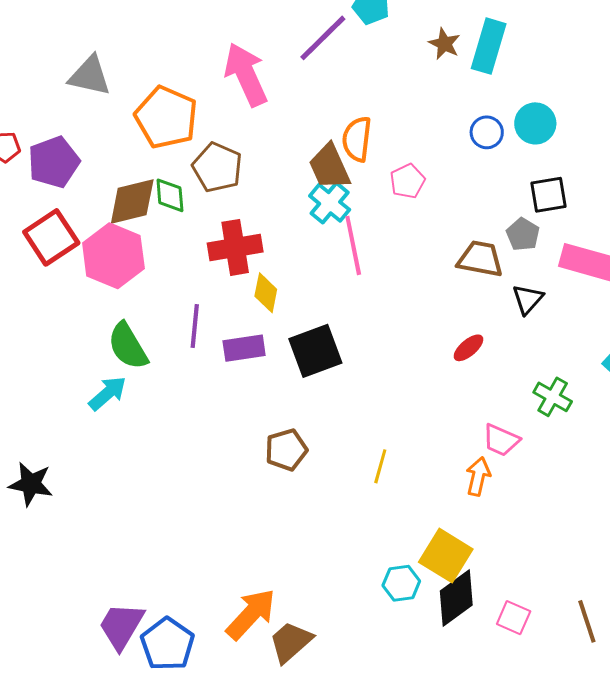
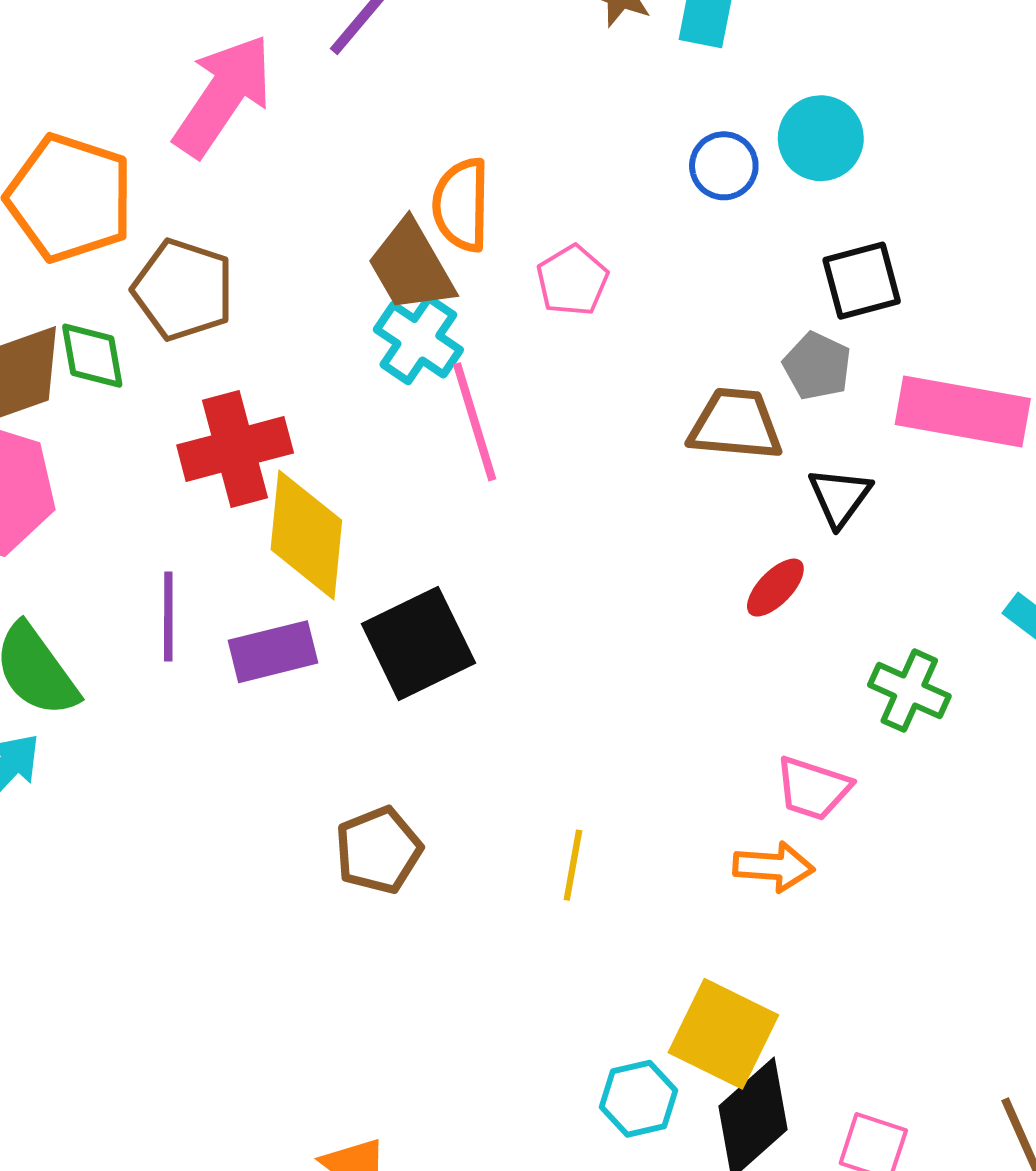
pink arrow: (246, 75) -> (223, 95), turned 64
yellow diamond: (266, 293) -> (306, 535), size x1.6
red ellipse: (468, 348) -> (775, 588), moved
orange arrow: (478, 476) -> (774, 867), turned 87

